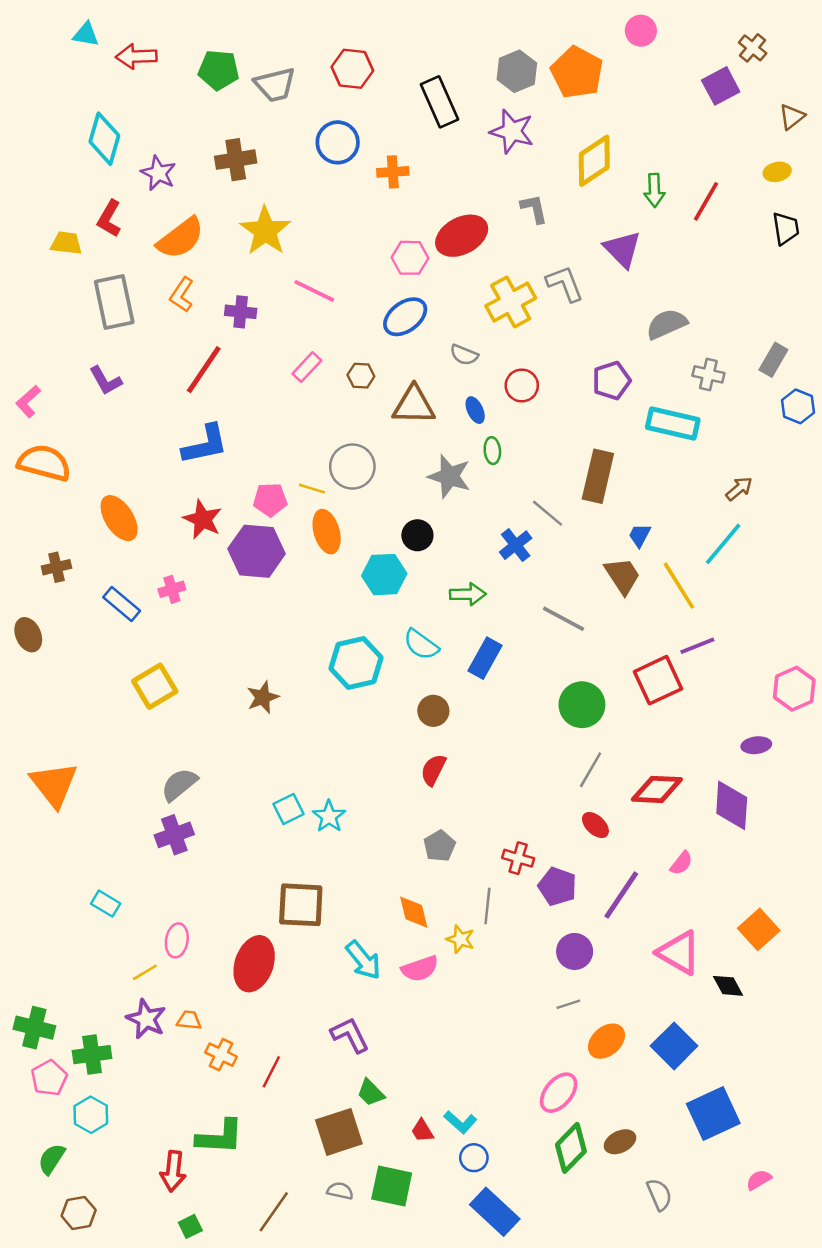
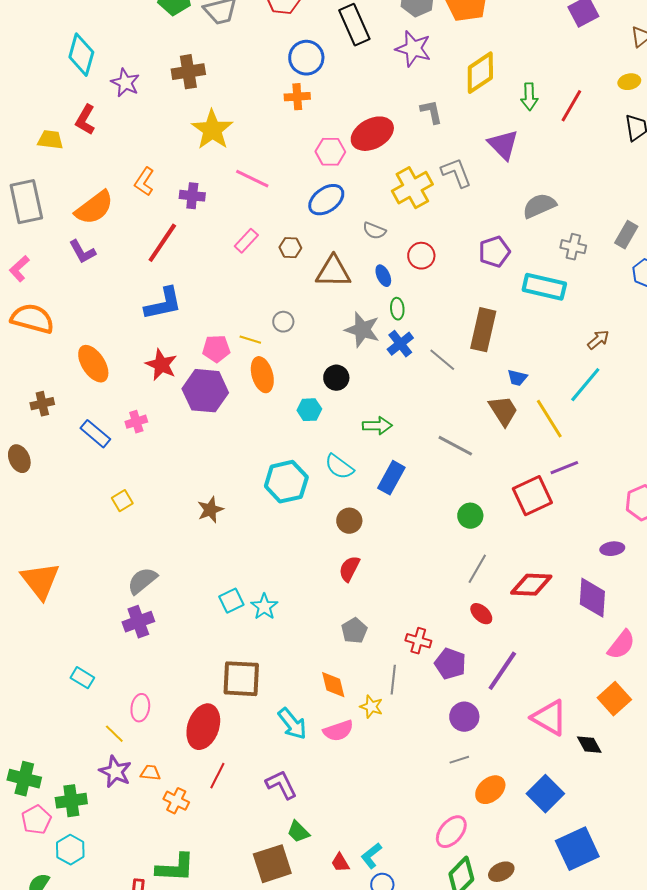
blue circle: (338, 142) -> (306, 58), moved
orange cross: (393, 172) -> (297, 97), moved
orange semicircle: (180, 238) -> (94, 208), moved
gray rectangle: (114, 302) -> (26, 202), moved
gray circle: (352, 467) -> (283, 322), size x0.6
blue trapezoid: (640, 535) -> (517, 378), turned -105
blue cross: (516, 545) -> (400, 344), moved
cyan hexagon: (384, 575) -> (309, 410), size x0.7
yellow square: (155, 686) -> (122, 501), size x0.6
green circle: (582, 705) -> (470, 516), size x0.7
pink semicircle: (681, 863) -> (621, 645), moved, size x1.5
yellow line: (145, 972) -> (114, 734), turned 75
red line: (271, 1072) -> (217, 776), moved
cyan L-shape: (460, 1122) -> (371, 856), turned 100

